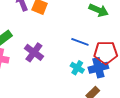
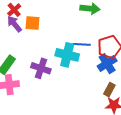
cyan cross: (77, 68) -> (67, 55), moved, size x1.6

